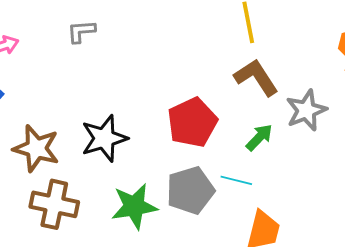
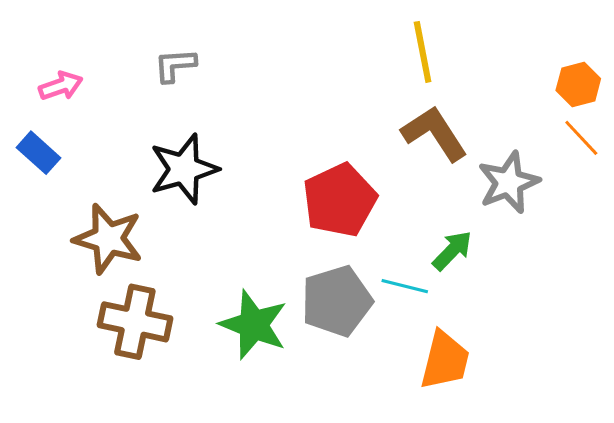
green arrow: (259, 137) -> (452, 251), moved
black star: (104, 138) -> (184, 169), moved
green star: (134, 206) -> (254, 325), turned 30

